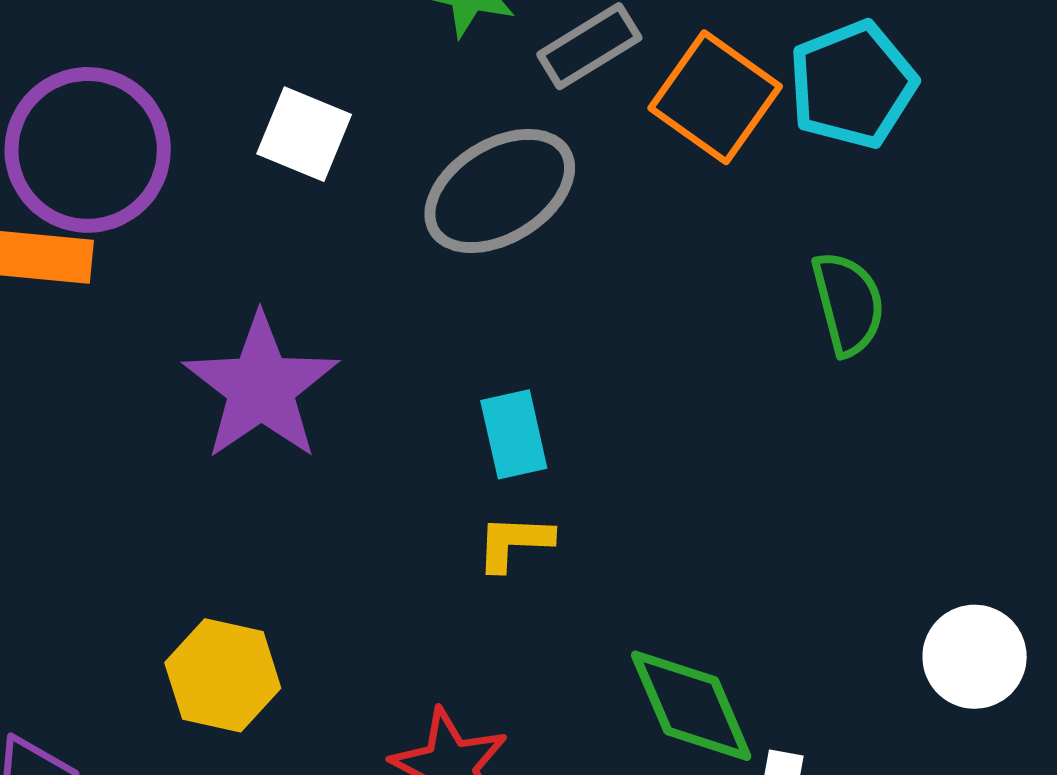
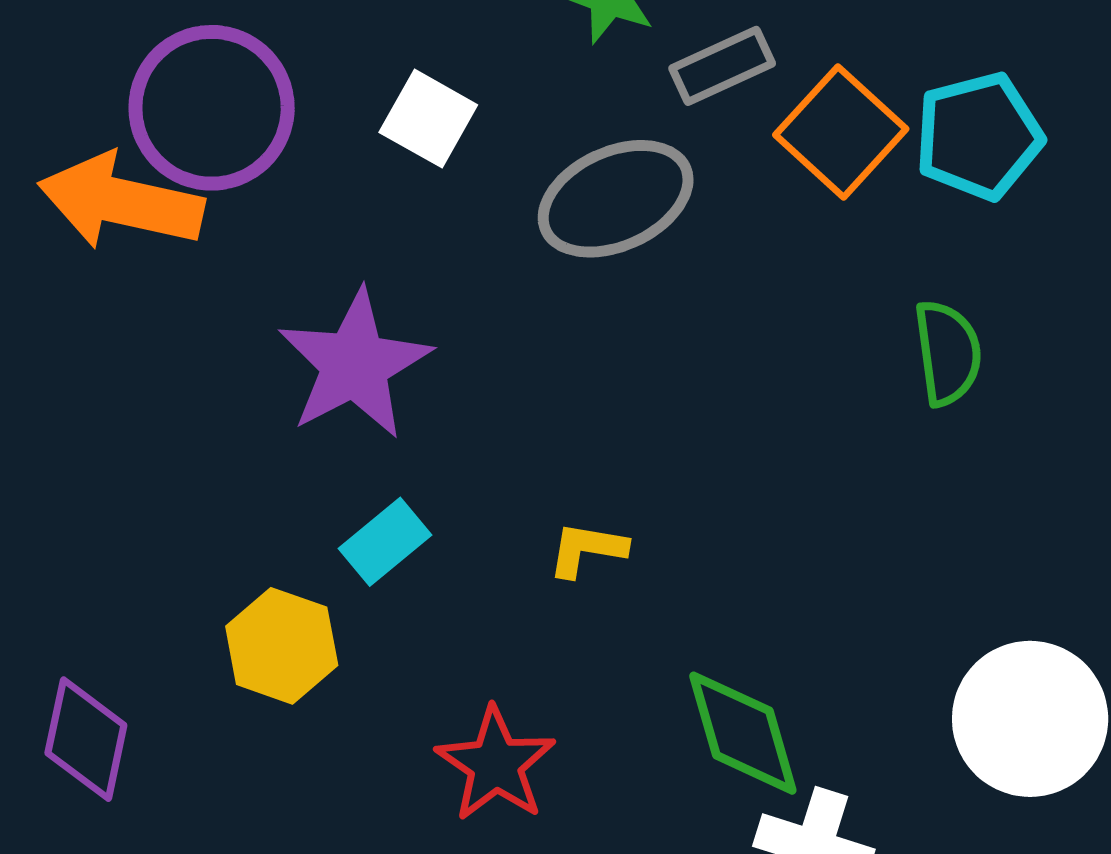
cyan rectangle: (514, 434) -> (385, 542), moved, turned 56
white circle: (975, 657) -> (1030, 719), size x1.5

